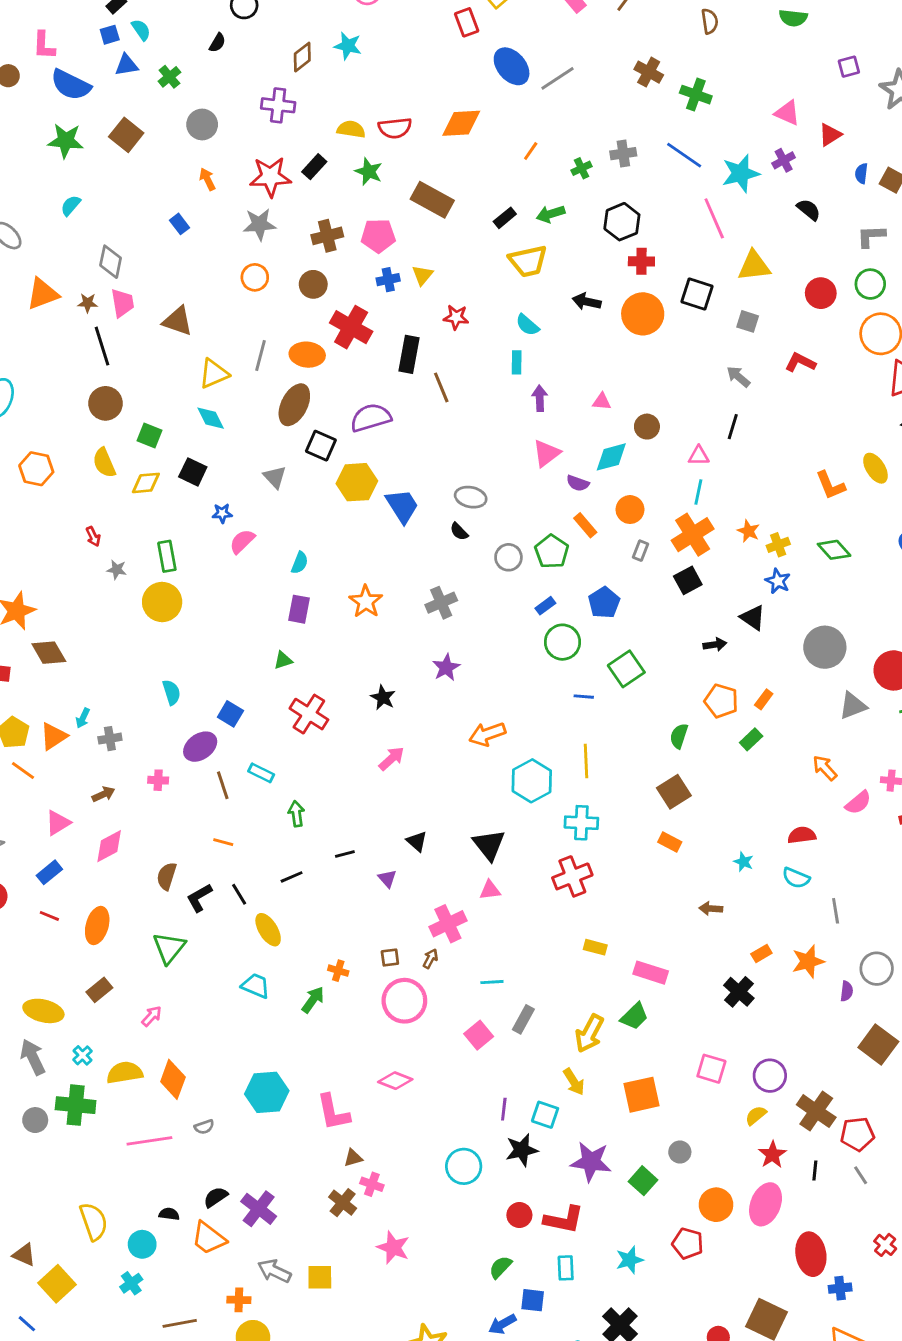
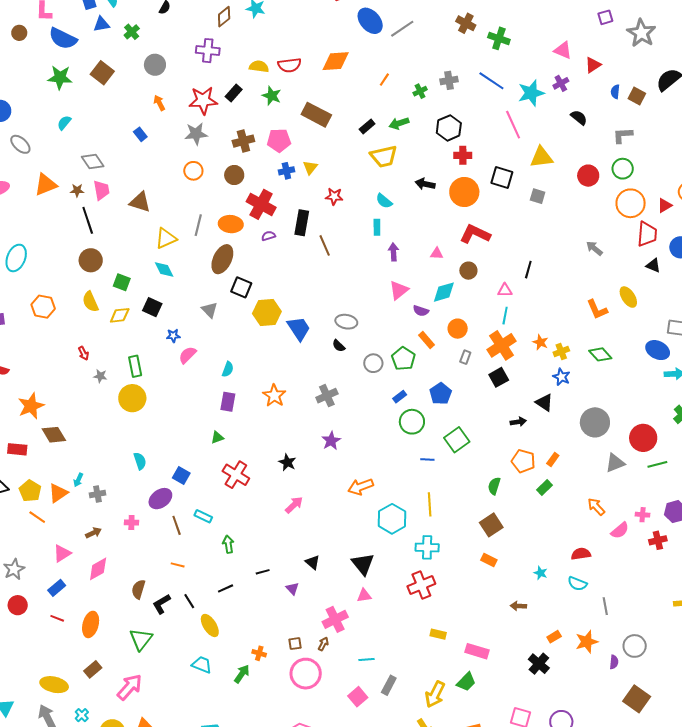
gray diamond: (111, 262) -> (93, 161), turned -45
red L-shape: (800, 362) -> (475, 234), moved, size x1.4
gray arrow: (738, 377) -> (594, 248), moved
purple semicircle: (371, 418) -> (268, 236), moved, size x0.5
pink arrow: (152, 1016) -> (130, 687), size x1.8

